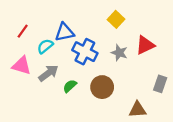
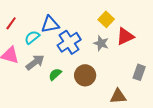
yellow square: (116, 19) -> (106, 19), moved
blue cross: (85, 52) -> (69, 42), turned 30

